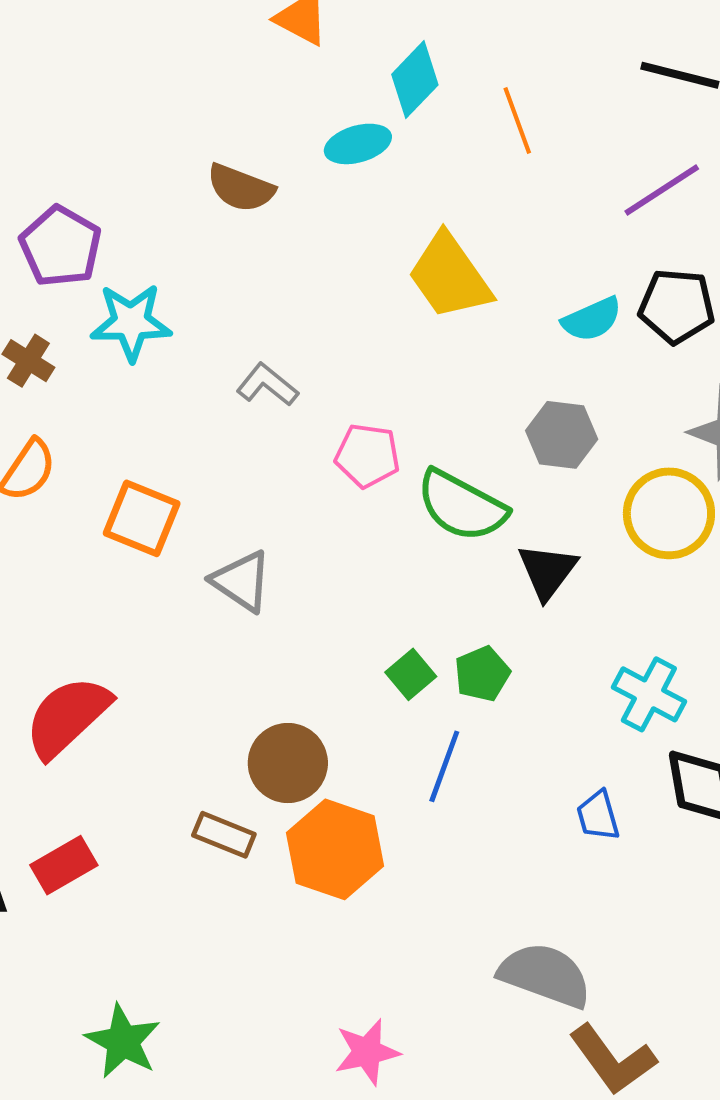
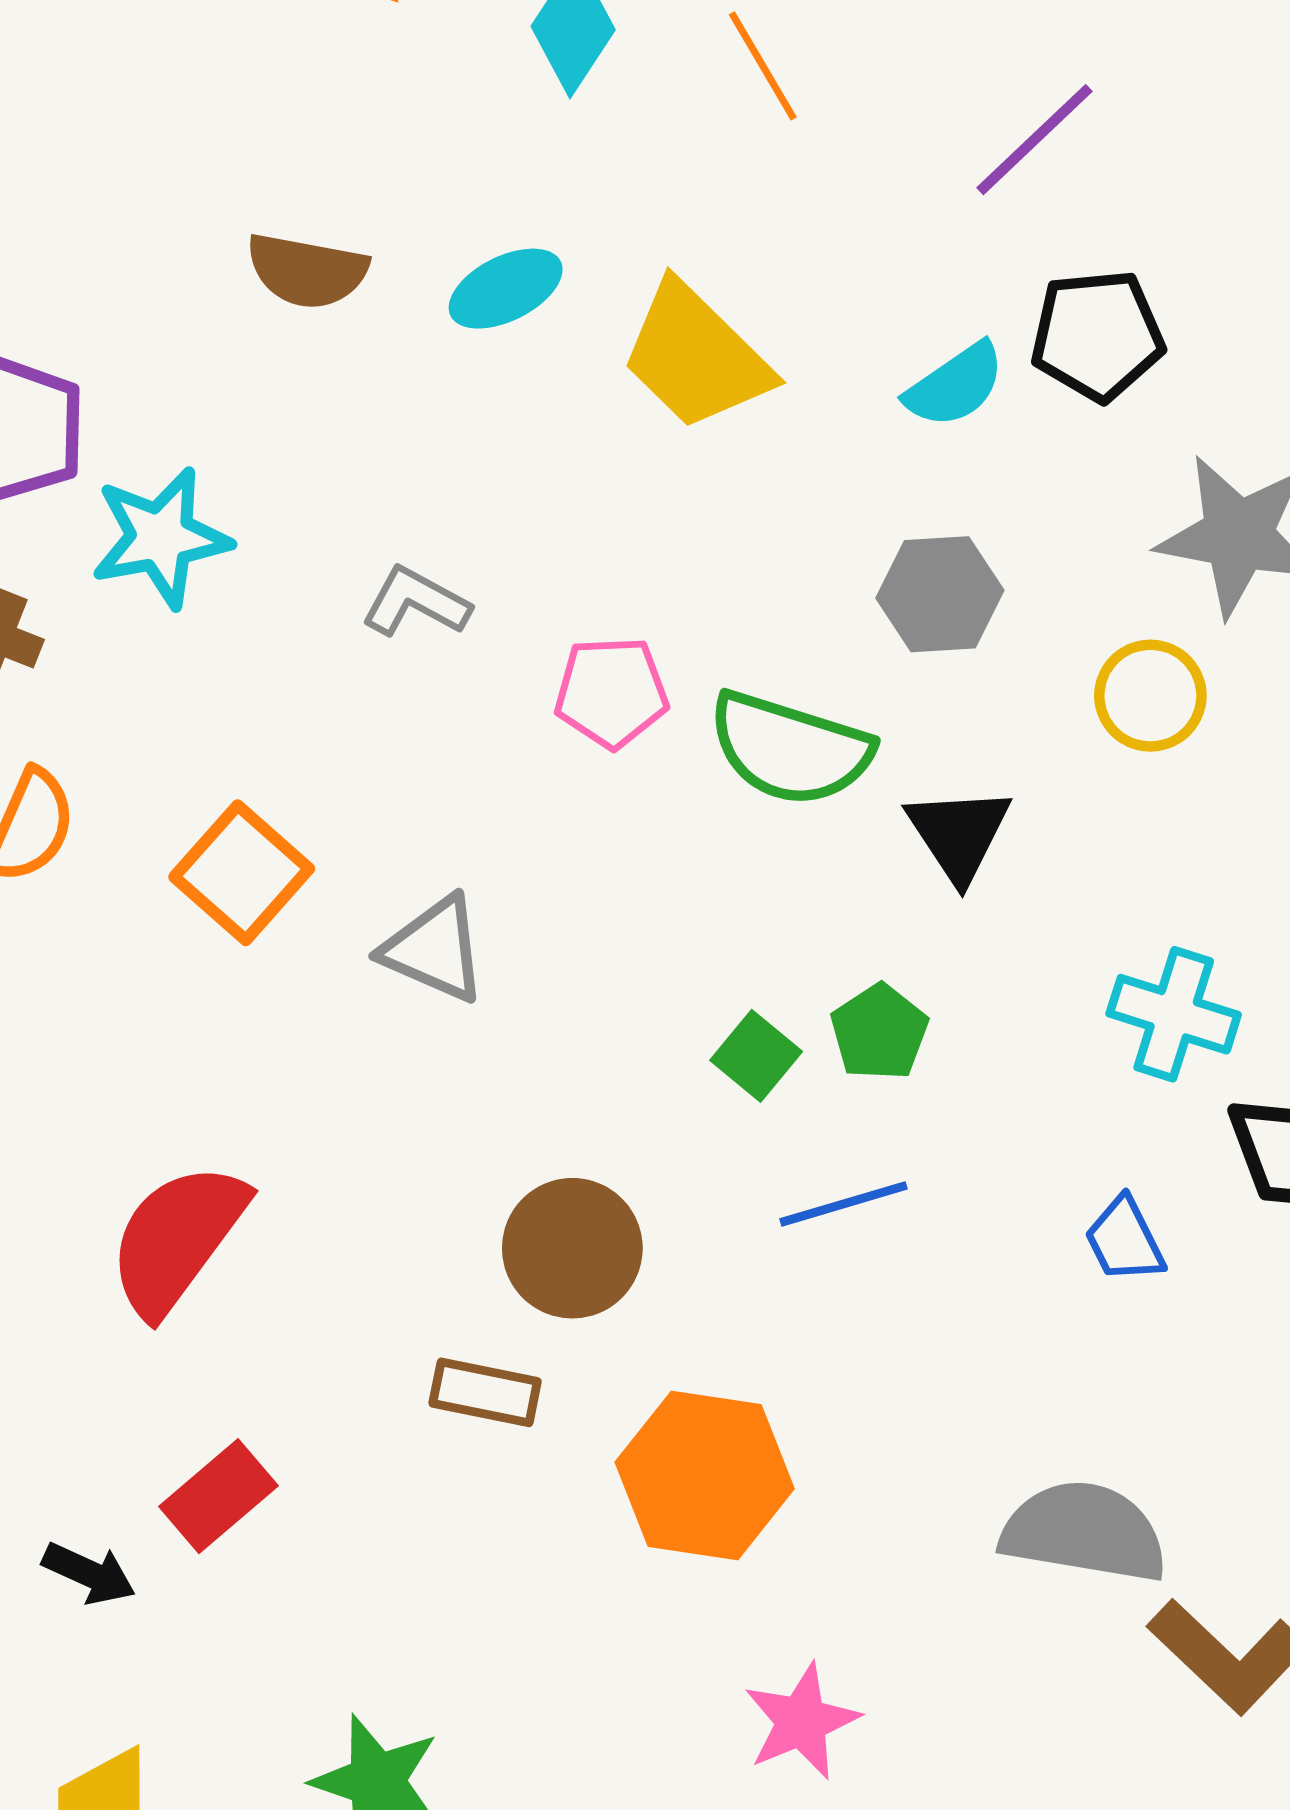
cyan ellipse: (358, 144) -> (506, 289), moved
yellow circle: (669, 513) -> (1150, 696), size x0.7
orange square: (142, 518) -> (242, 873), turned 30
blue line: (444, 766) -> (844, 1204), turned 64
orange hexagon: (335, 849) -> (705, 1475), moved

